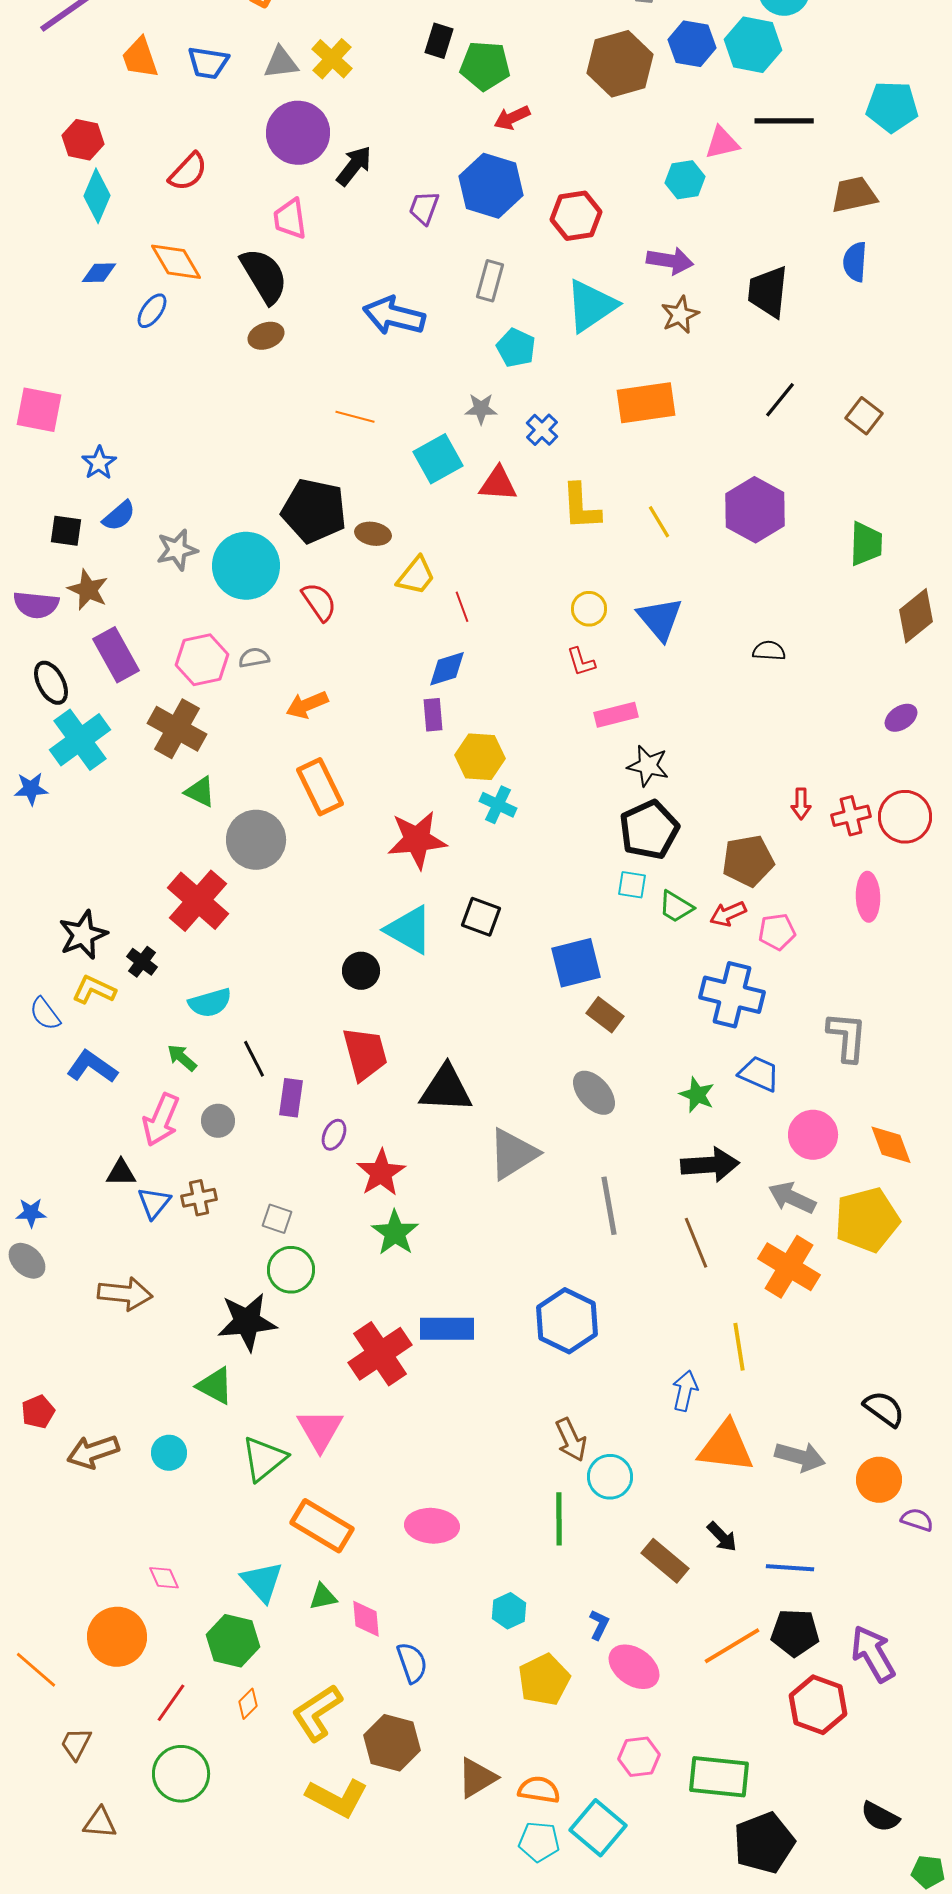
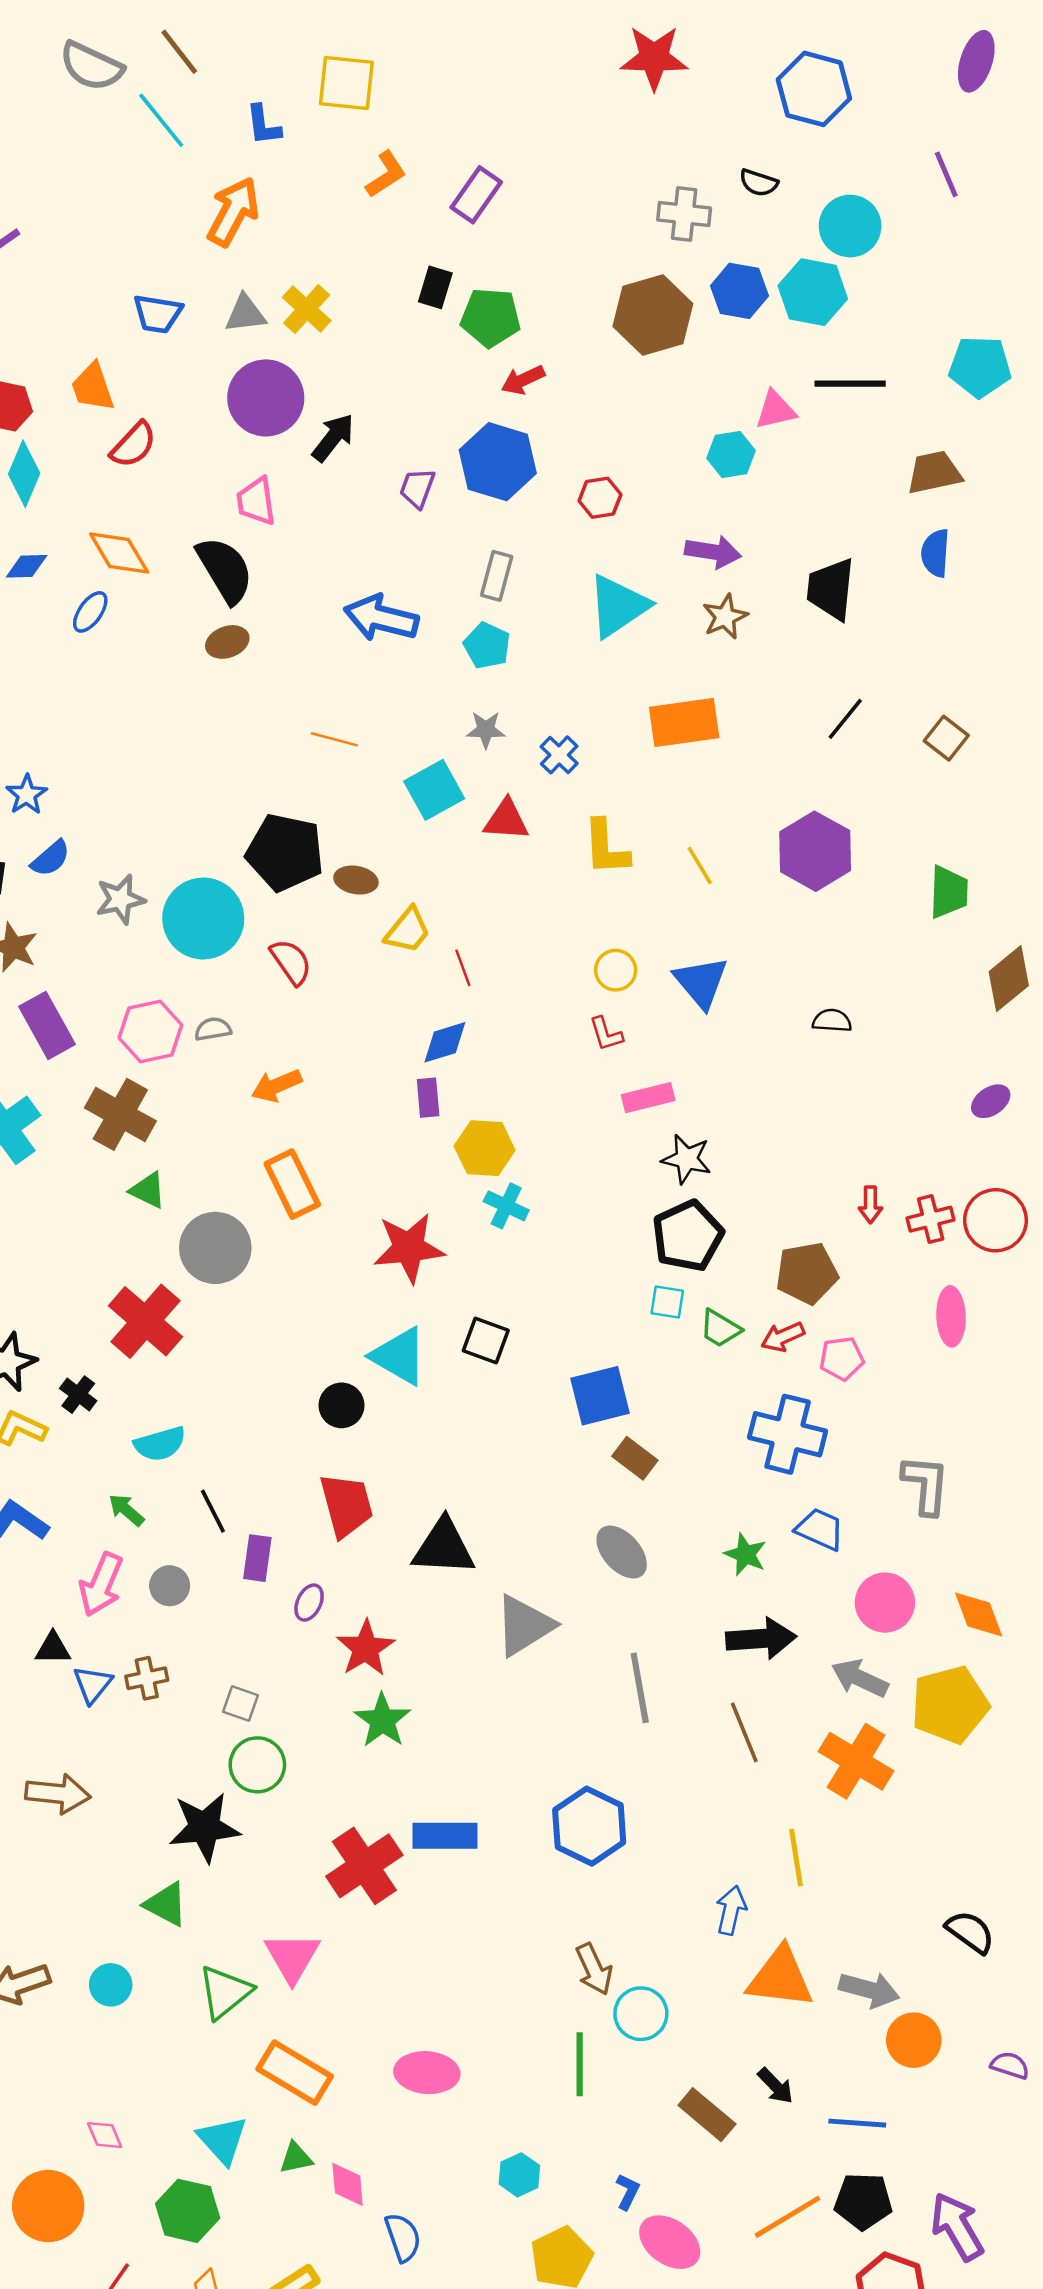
orange trapezoid: (140, 58) -> (93, 387), moved
red hexagon: (576, 216) -> (600, 498), size x0.7
cyan pentagon: (516, 348) -> (487, 646), moved
orange circle: (879, 1480) -> (914, 2040), moved

